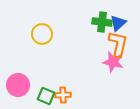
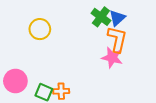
green cross: (102, 22) -> (101, 17), turned 30

